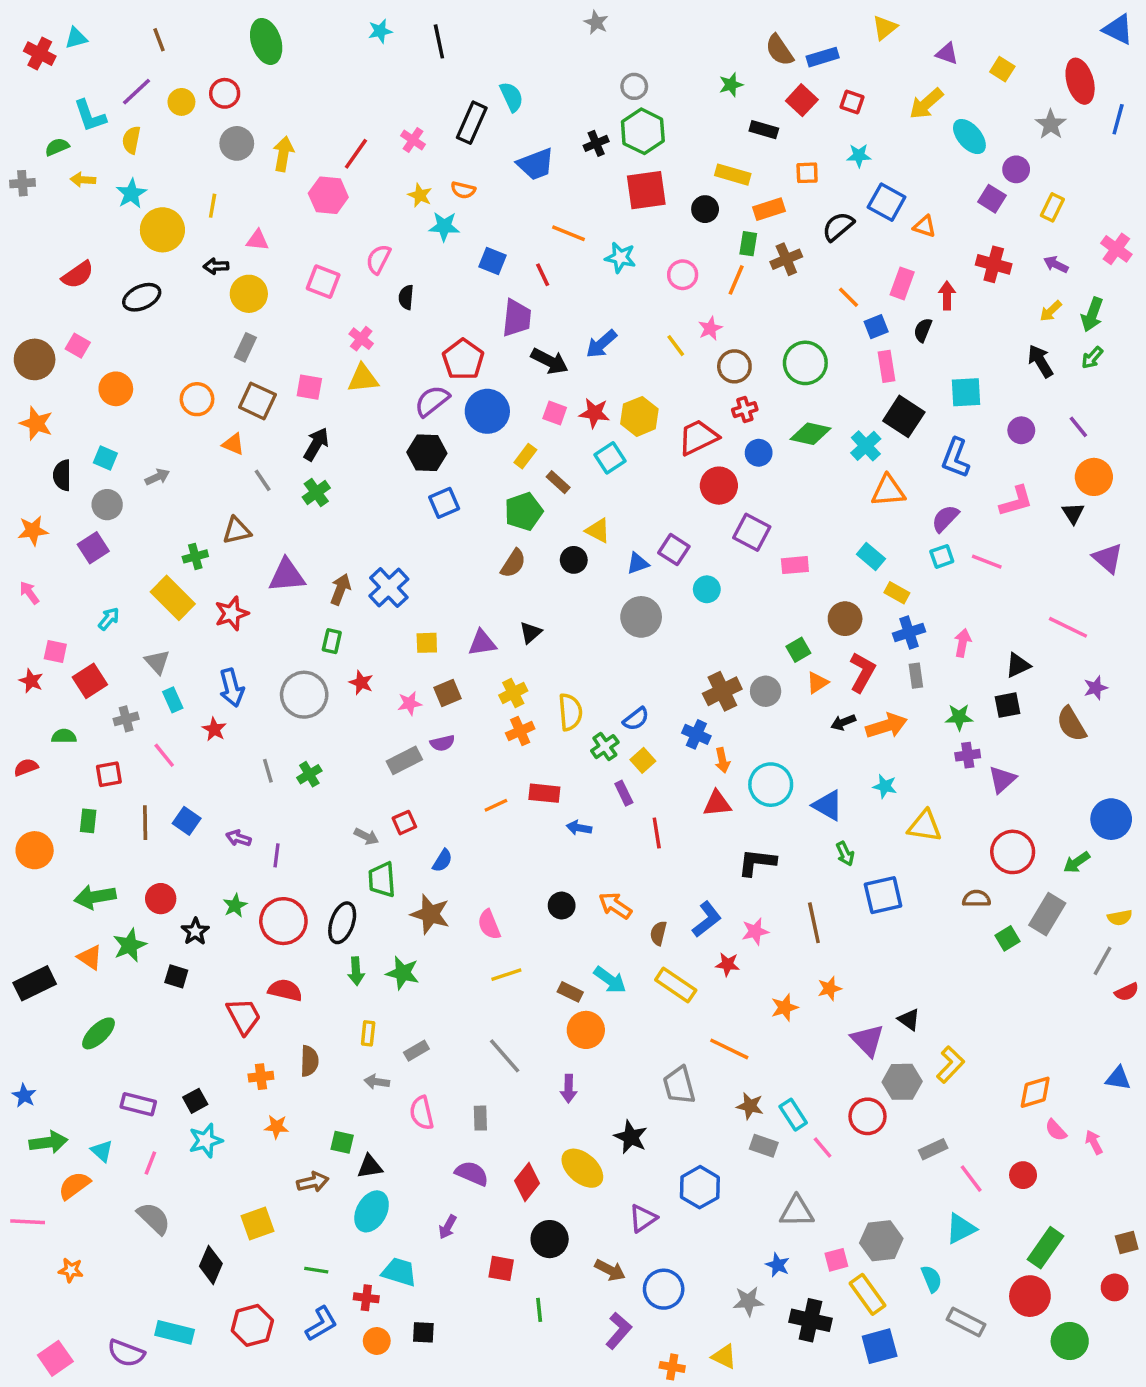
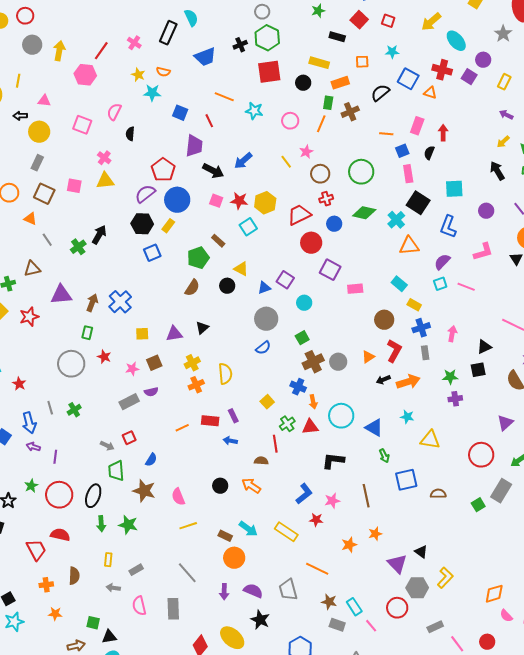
red cross: (994, 264) -> (442, 70), moved
orange line: (848, 297) -> (386, 134), turned -40
black arrow: (316, 444) -> (99, 235), moved
yellow rectangle: (525, 456) -> (168, 226), moved
green square: (798, 650) -> (302, 338), moved
blue arrow: (232, 688) -> (29, 423), moved
blue semicircle: (636, 719) -> (263, 348), moved
green cross: (605, 747) -> (287, 424), moved
purple triangle: (1002, 779) -> (505, 423), moved
purple rectangle: (624, 793) -> (233, 416), moved
brown semicircle: (976, 899) -> (438, 494), moved
brown semicircle: (658, 933) -> (261, 461), moved, turned 80
gray rectangle: (480, 1118) -> (173, 609), size x1.5
purple semicircle: (472, 1173) -> (253, 591), moved

